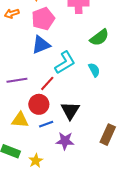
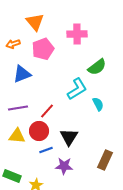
blue triangle: (41, 45) -> (22, 74), moved
cyan L-shape: (65, 63) -> (77, 89), moved
cyan semicircle: (94, 70) -> (98, 104), moved
yellow triangle: (20, 120) -> (17, 136), moved

